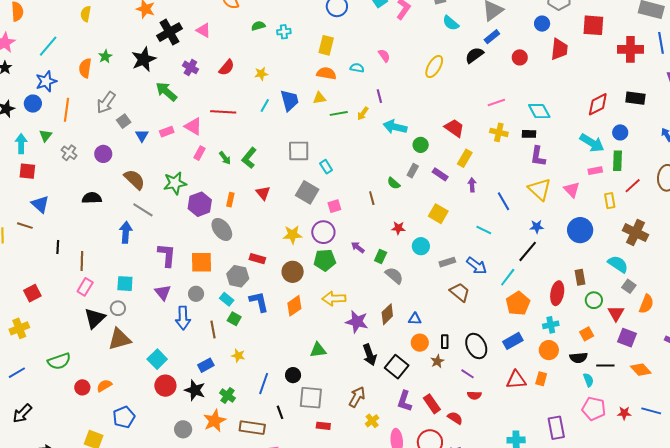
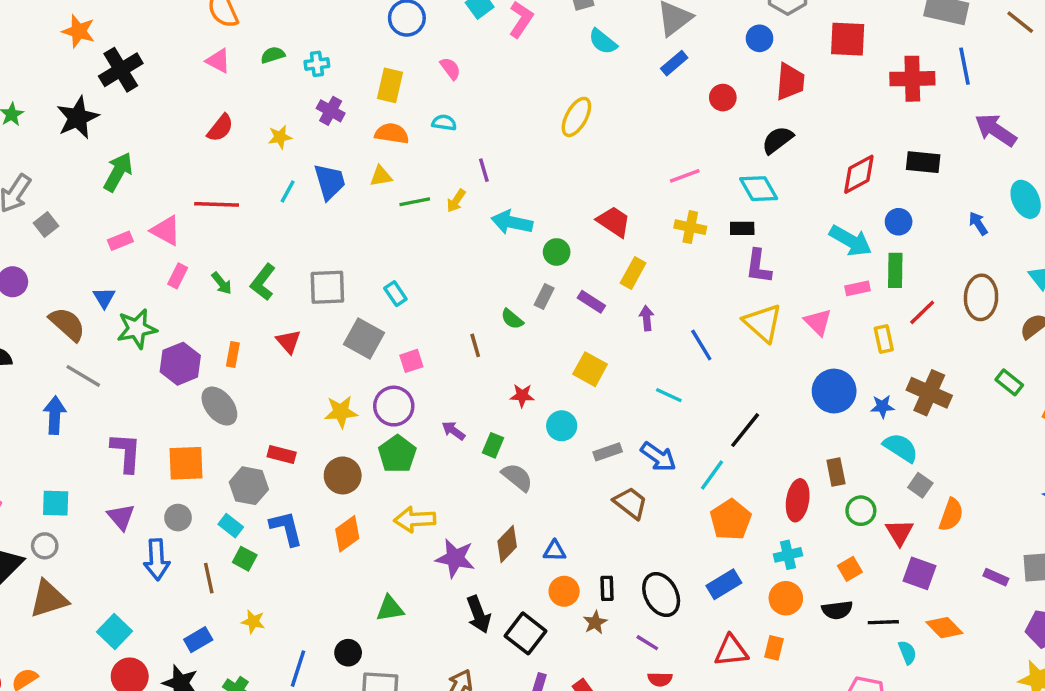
pink triangle: (203, 30) -> (218, 61), moved
black semicircle: (474, 55) -> (777, 140), moved
pink semicircle: (384, 56) -> (450, 68), moved
purple cross: (190, 67) -> (331, 111), moved
green arrow: (166, 92) -> (118, 172), turned 80
blue triangle: (142, 136) -> (104, 298), moved
gray square: (299, 151) -> (327, 287), moved
blue star: (537, 227) -> (882, 406), moved
green pentagon: (325, 260) -> (397, 454), turned -30
cyan semicircle: (588, 380) -> (907, 652), moved

